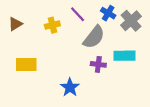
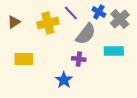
yellow cross: (52, 25) -> (48, 23), size x1.5
purple cross: (98, 64) -> (79, 59), moved

